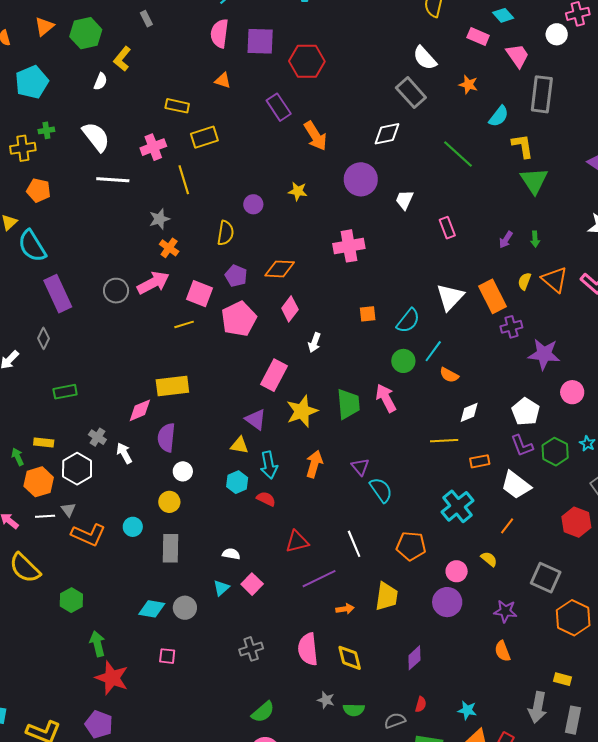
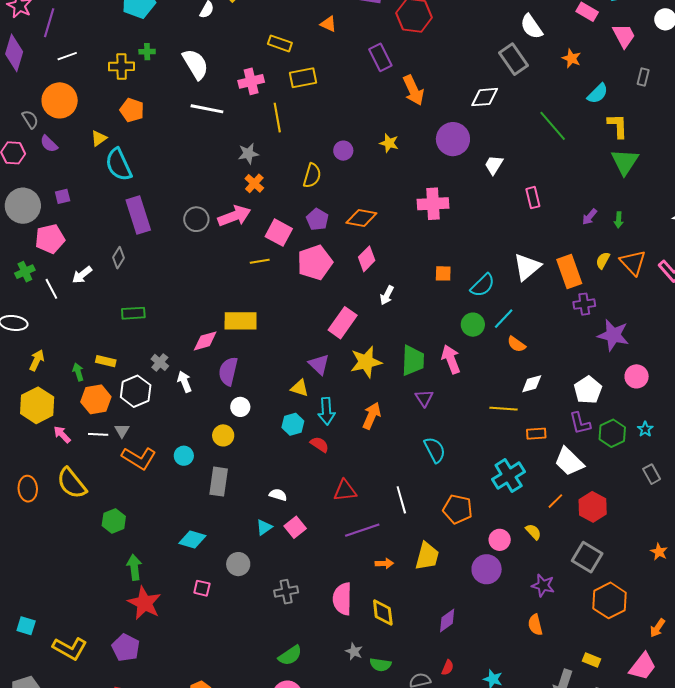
gray rectangle: (542, 94) -> (643, 77), size x0.5
purple triangle: (360, 467) -> (424, 398), moved
red hexagon: (576, 522) -> (593, 507), moved
gray circle: (185, 608) -> (238, 564), moved

